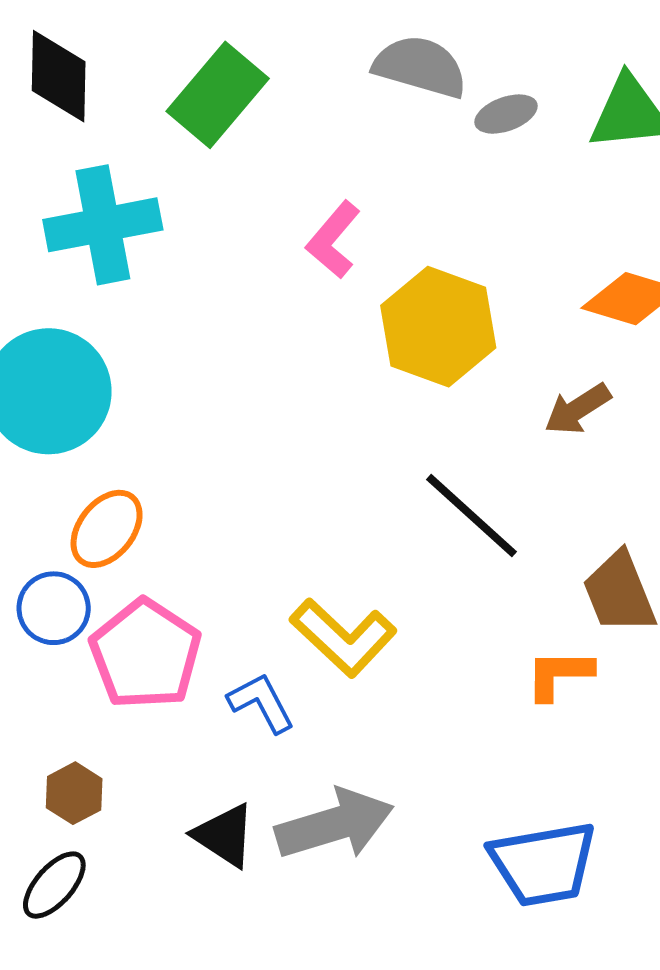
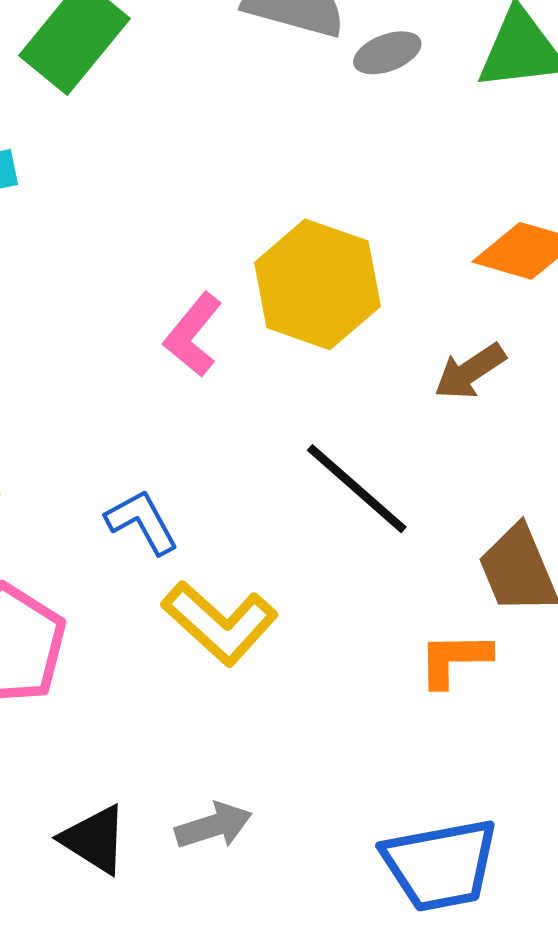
pink L-shape: (333, 240) -> (193, 335), moved
blue L-shape: (261, 703) -> (142, 522), moved
gray arrow: (335, 824) -> (214, 826), size x0.6

